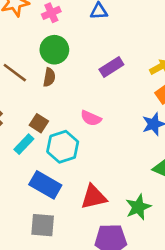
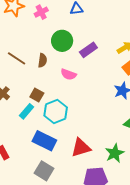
green circle: (54, 50) -> (62, 41), moved
pink semicircle: (91, 118) -> (68, 74), moved
gray square: (43, 225) -> (44, 171), turned 30

